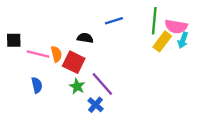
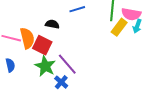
orange semicircle: (56, 54) -> (27, 38), size x1.5
green star: (77, 86) -> (45, 66), size x1.5

